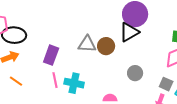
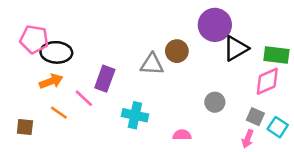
black triangle: (129, 32) -> (236, 48), moved
brown circle: (106, 46) -> (177, 51), moved
pink line: (55, 80) -> (84, 98), moved, turned -35

